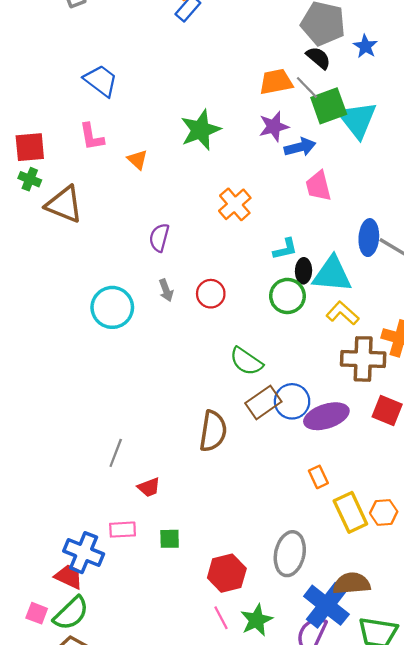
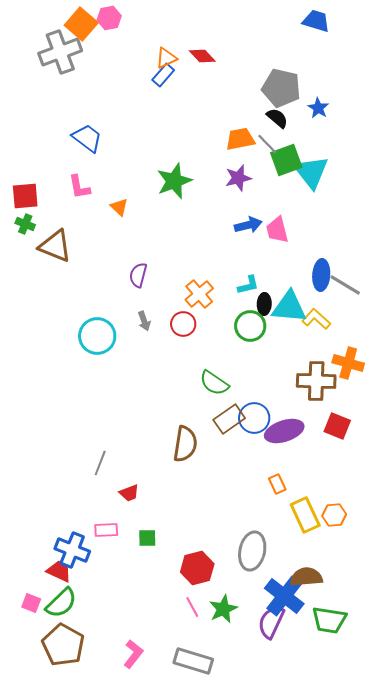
blue arrow: (300, 147) -> (248, 225), moved
orange cross: (235, 204) -> (199, 294), moved
yellow L-shape: (342, 313) -> (316, 319), moved

